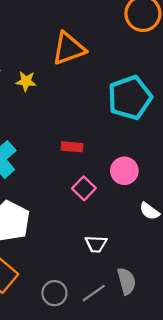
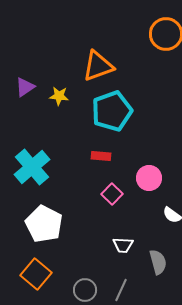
cyan pentagon: (130, 98) -> (112, 111), moved
gray semicircle: (127, 281) -> (158, 262), moved
gray line: (94, 293) -> (121, 290), turned -30

